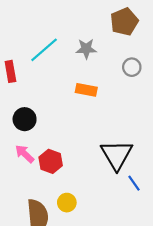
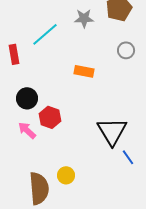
gray star: (86, 49) -> (84, 18), moved
red hexagon: (51, 161) -> (50, 117), moved

